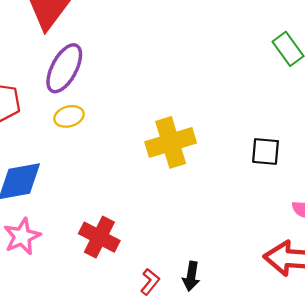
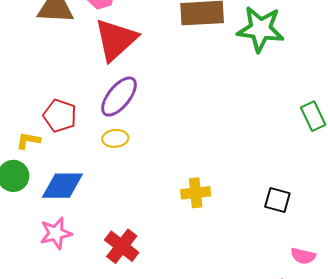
yellow cross: (171, 142) -> (196, 193), moved, size x0.7

